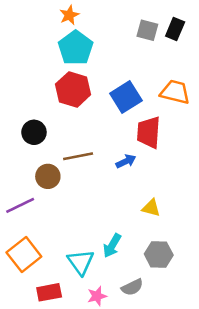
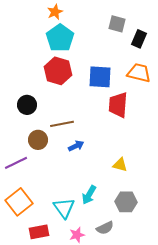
black rectangle: (175, 29) -> (139, 39), moved
blue square: (126, 97) -> (100, 77), turned 35
blue arrow: (126, 161) -> (76, 146), moved

